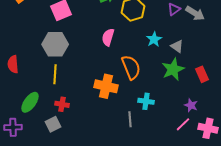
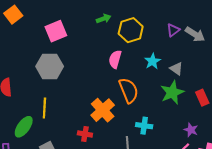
pink semicircle: (108, 37) -> (115, 59), moved
yellow line: (55, 74) -> (44, 108), moved
orange cross: (106, 86) -> (103, 110), turned 35
red cross: (62, 104) -> (85, 134), moved

